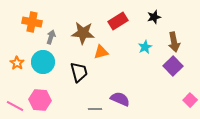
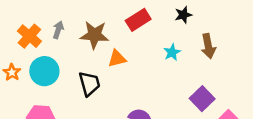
orange cross: (32, 22) -> (29, 36), moved, turned 30
gray arrow: (51, 37) -> (58, 30), moved
purple square: (173, 66) -> (202, 99), moved

